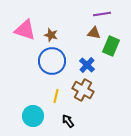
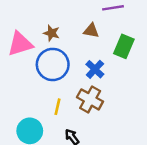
pink triangle: (25, 30) -> (20, 44), moved, turned -35
brown triangle: (94, 33) -> (91, 31), moved

